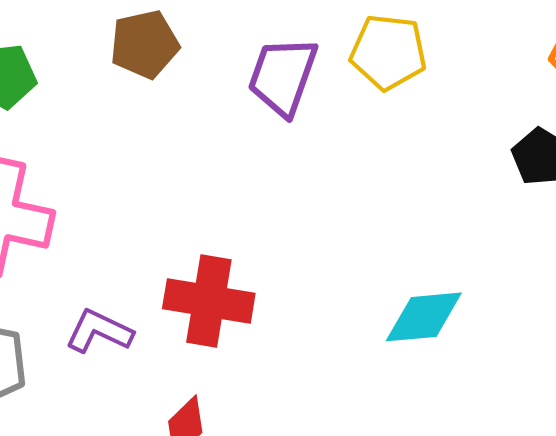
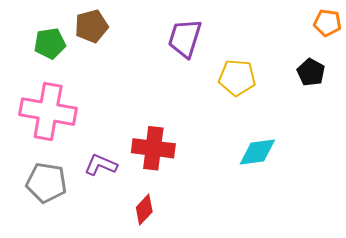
brown pentagon: (144, 44) -> (91, 26), moved
yellow pentagon: (388, 52) -> (237, 78), moved

